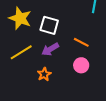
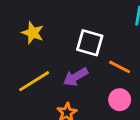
yellow star: (20, 18) -> (33, 33), size x0.7
white square: (49, 25) -> (90, 43), moved

